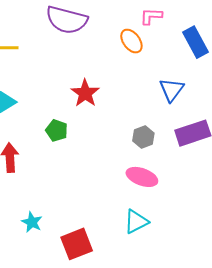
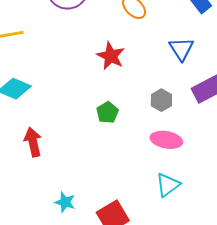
red star: (85, 93) -> (111, 56), moved
green pentagon: (57, 131) -> (107, 113), moved, turned 30

